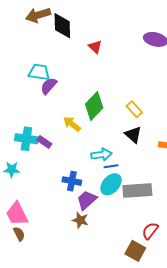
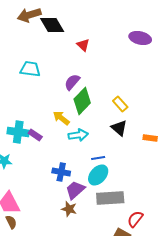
black diamond: (62, 26) -> (52, 25), turned -30
purple semicircle: (49, 86) -> (72, 82), moved
cyan arrow: (101, 155) -> (78, 135), moved
gray rectangle: (137, 191) -> (110, 198), moved

